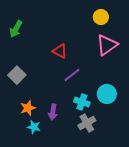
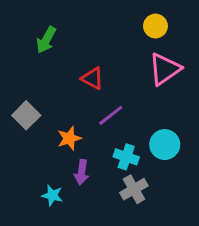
green arrow: (16, 29) -> (46, 40), moved
orange star: (28, 108) -> (69, 138), moved

